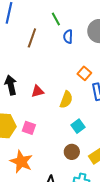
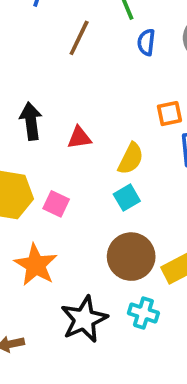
orange square: (84, 73) -> (169, 114), turned 32
cyan square: (78, 126) -> (127, 198), moved
brown circle: (72, 152) -> (131, 257), size x1.6

